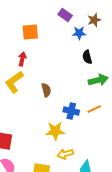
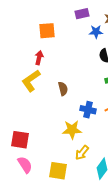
purple rectangle: (65, 15) -> (82, 14), turned -48
yellow arrow: (65, 154) -> (82, 153), turned -35

